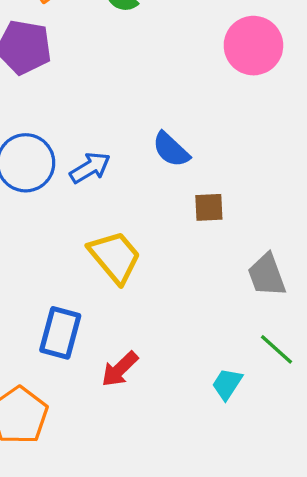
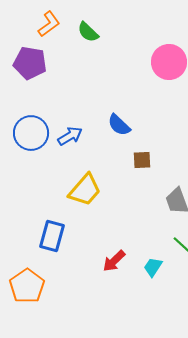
yellow trapezoid: (115, 257) -> (85, 190), turned 81
red arrow: (120, 369) -> (114, 261), moved

